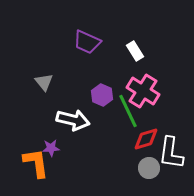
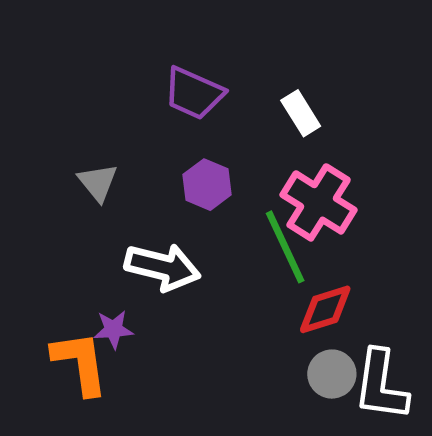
purple hexagon: (102, 95) -> (207, 185), moved
white L-shape: (171, 153) -> (381, 385), moved

